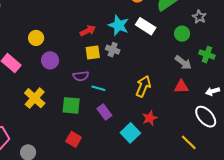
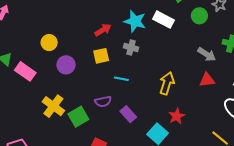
green circle: (182, 34) -> (199, 16), moved
yellow square: (93, 52) -> (101, 56), moved
purple semicircle: (81, 76) -> (103, 102), moved
cyan line: (98, 88) -> (121, 79), moved
green square: (71, 105) -> (78, 117), moved, turned -30

